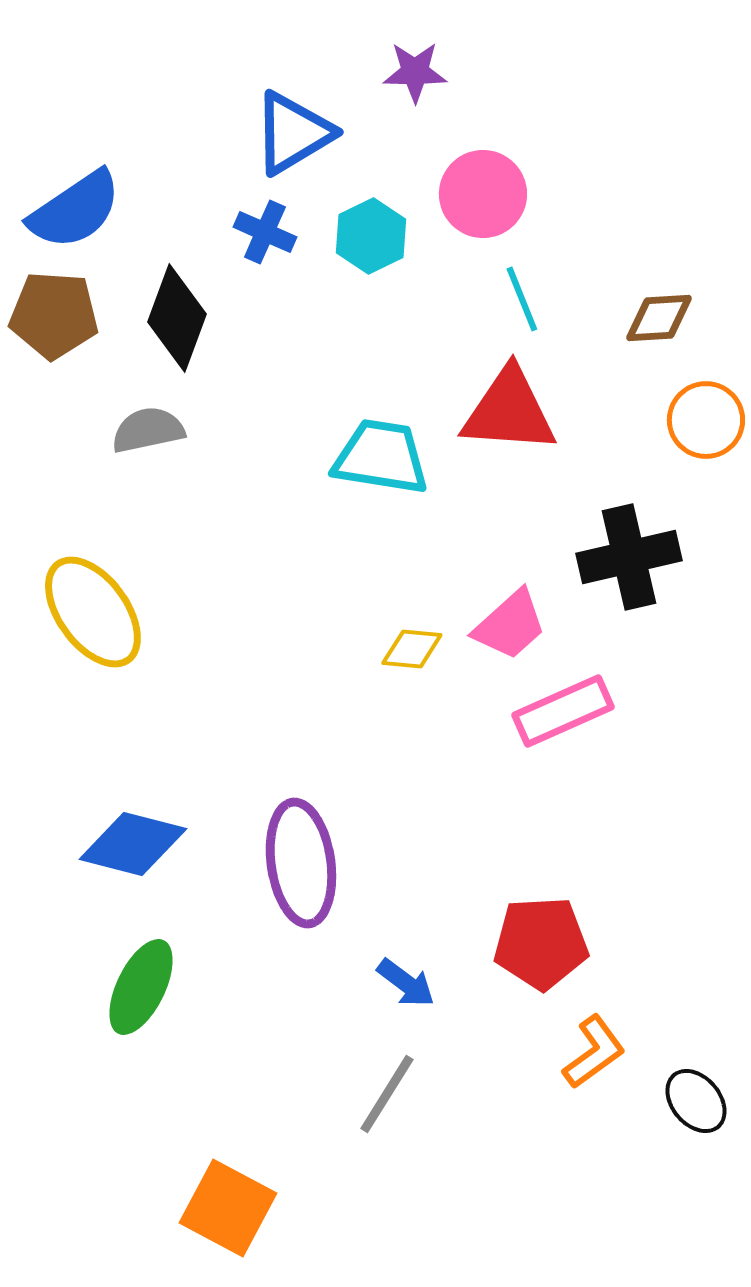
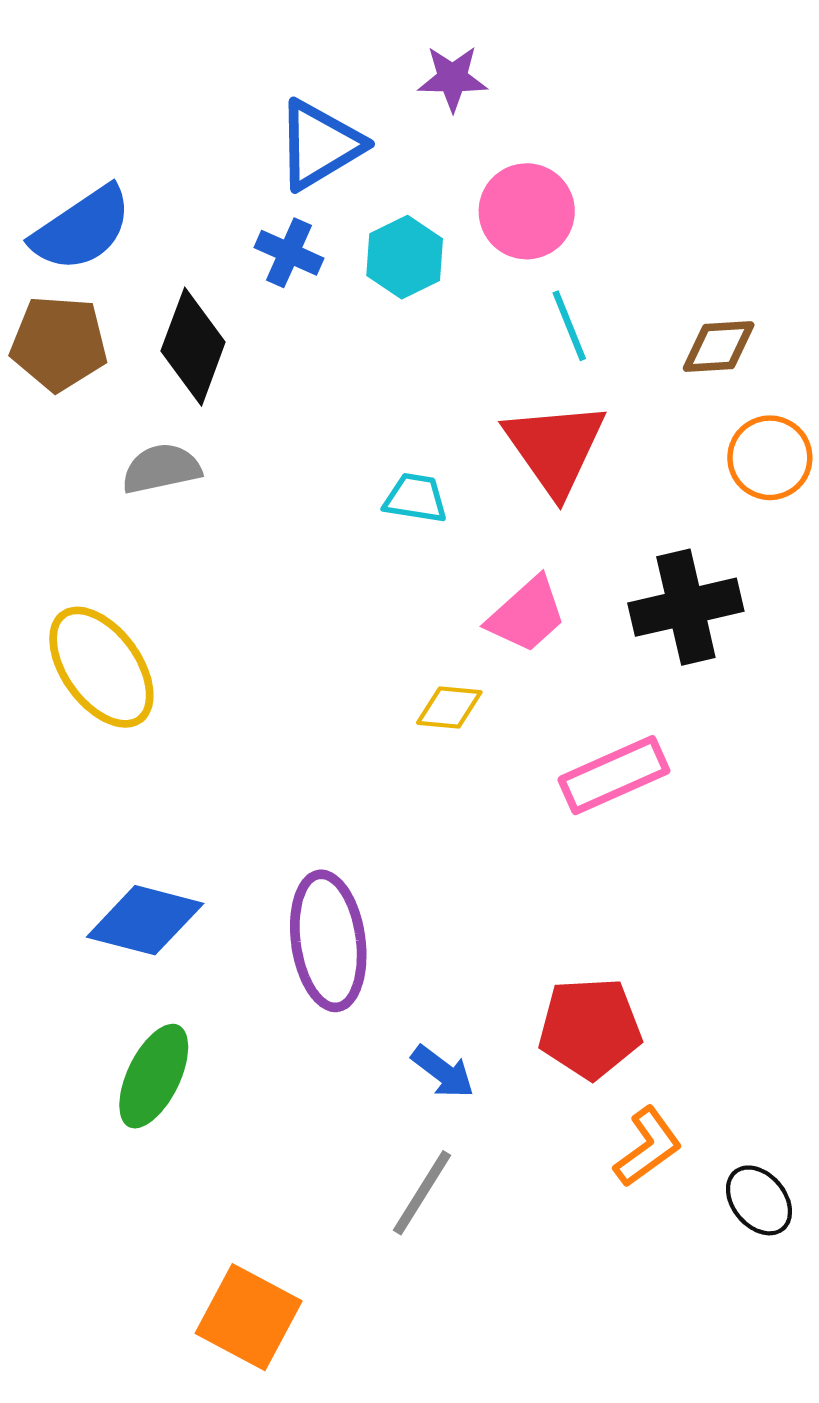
red triangle: (509, 411) -> (555, 448), turned 51
cyan trapezoid: (381, 457) -> (415, 498), size x0.6
pink trapezoid: (510, 625) -> (527, 615), moved

